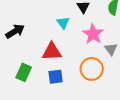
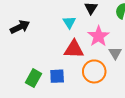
red triangle: (52, 52) -> (74, 49), moved
green rectangle: (24, 72) -> (33, 78), moved

